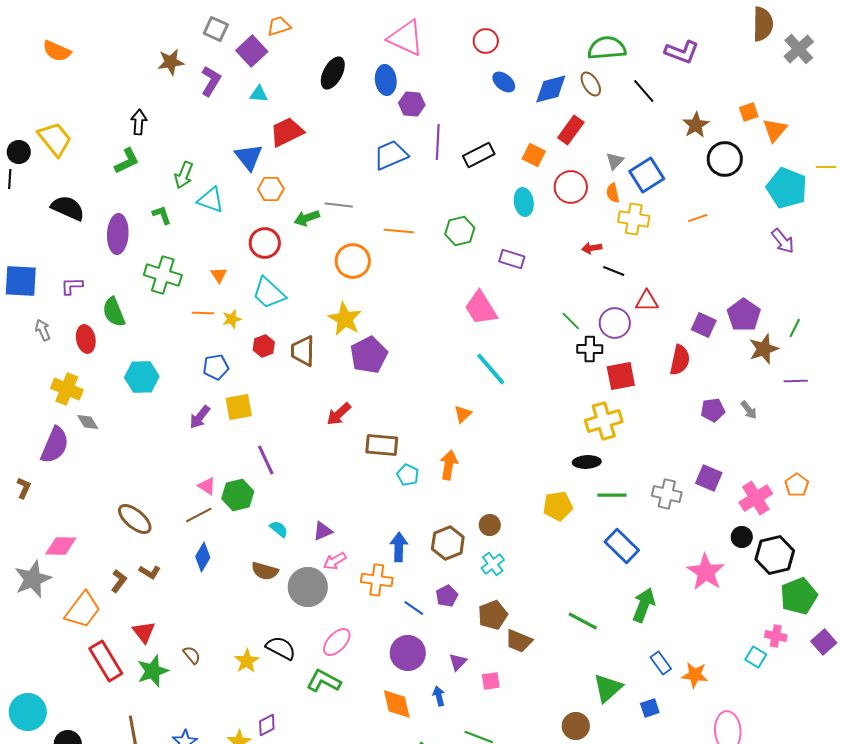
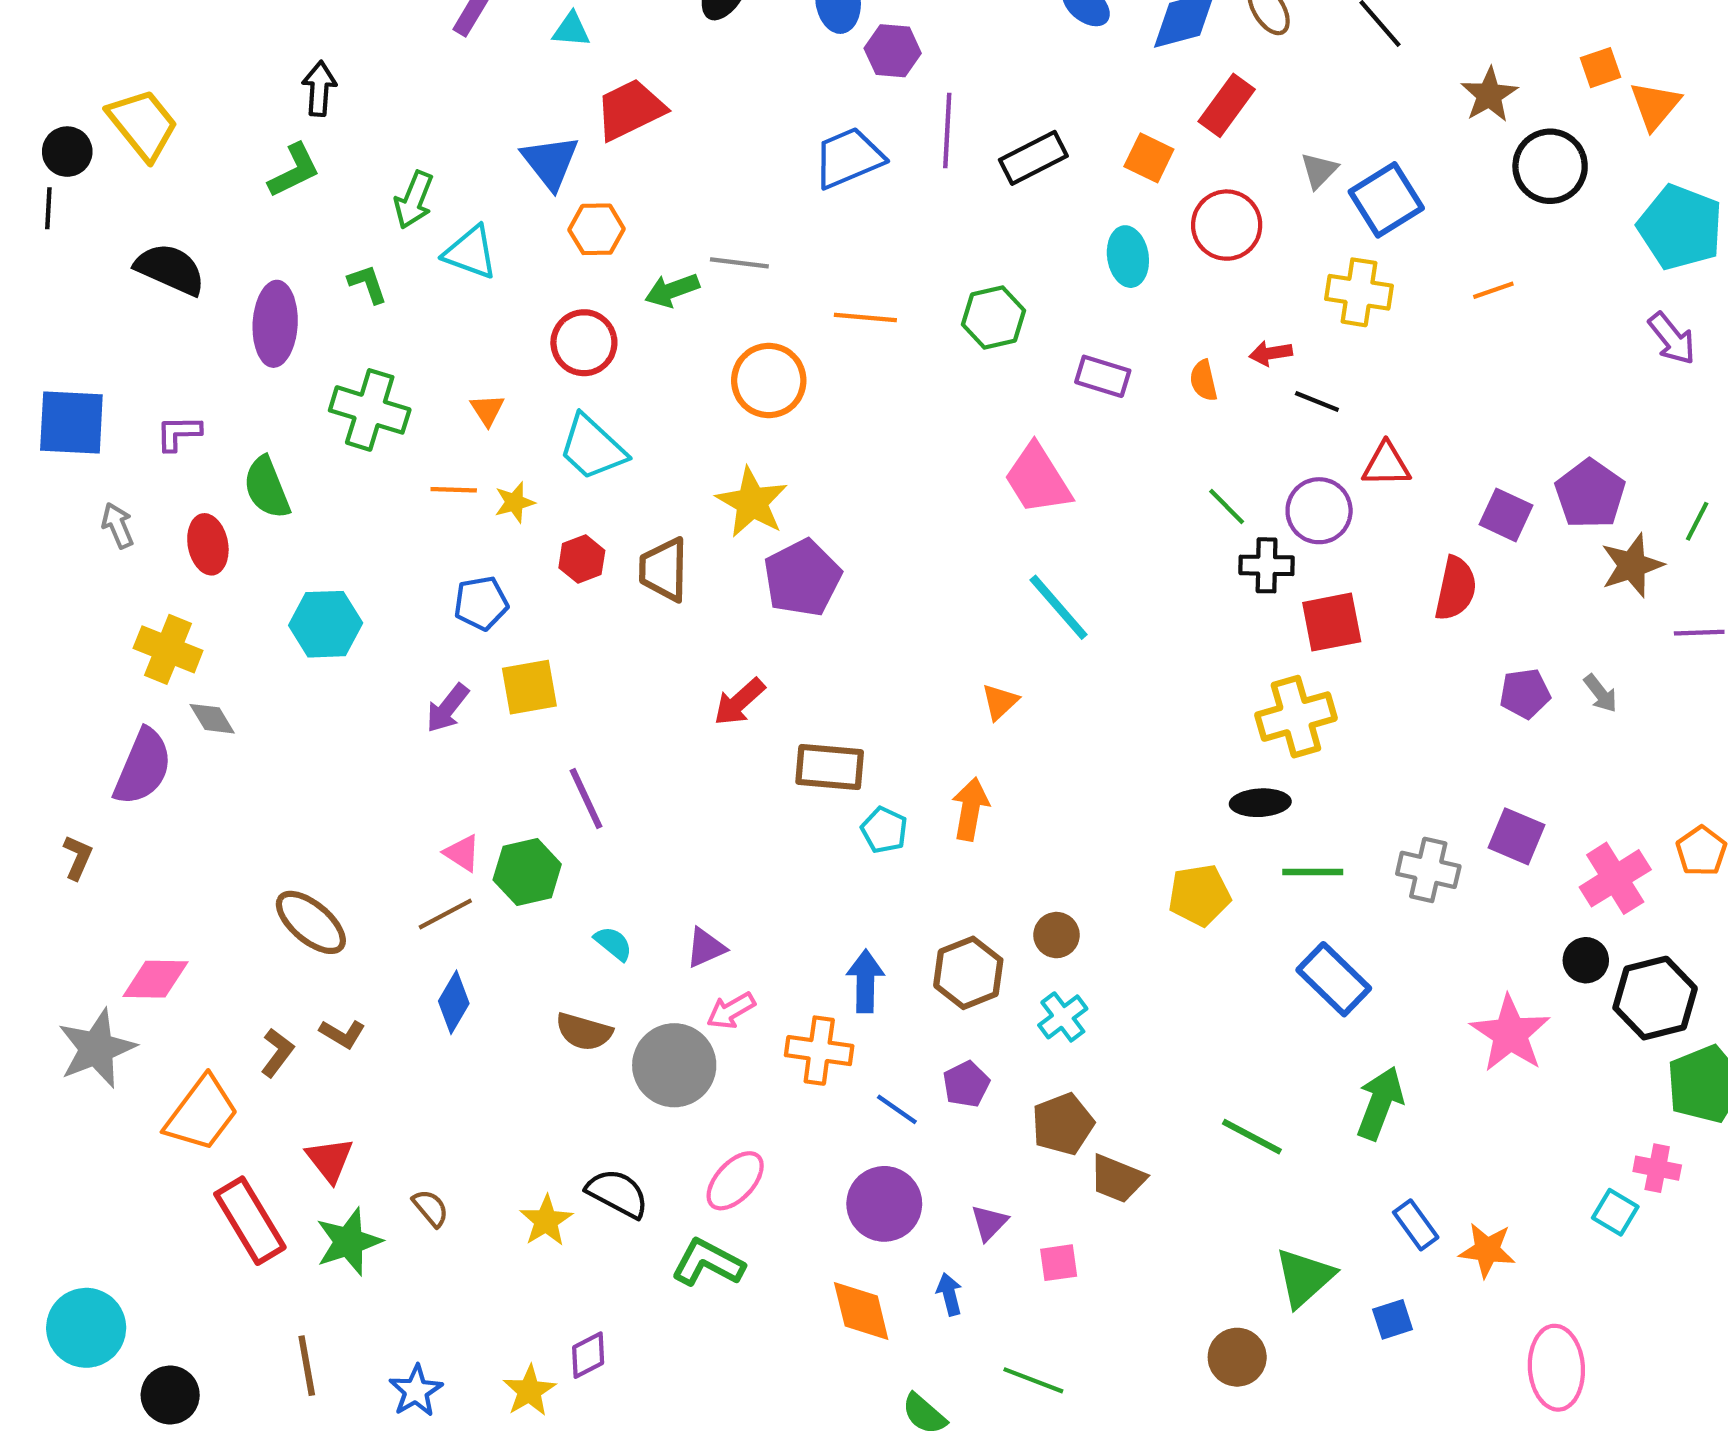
orange semicircle: (613, 193) -> (1204, 381), moved

